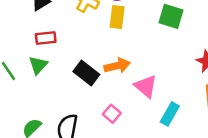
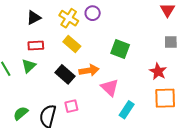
green square: (171, 16) -> (120, 49), moved
yellow rectangle: (117, 17) -> (72, 44), moved, turned -60
pink square: (112, 114) -> (71, 106), moved, turned 32

